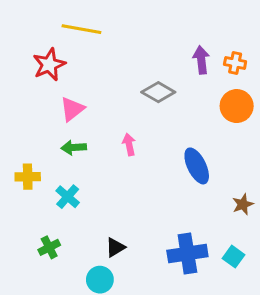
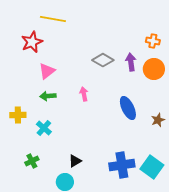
purple arrow: (201, 60) -> (131, 62), moved
brown star: (243, 204) -> (158, 120), moved
cyan square: (234, 257) -> (152, 167), size x1.6

